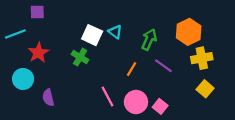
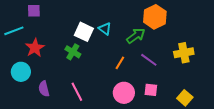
orange hexagon: (189, 32) -> (155, 17), moved
green arrow: (149, 39) -> (136, 36), turned 30
yellow square: (205, 89) -> (185, 98), moved
pink line: (107, 97) -> (77, 92), moved
pink square: (160, 106) -> (151, 90), moved, turned -32

